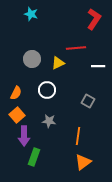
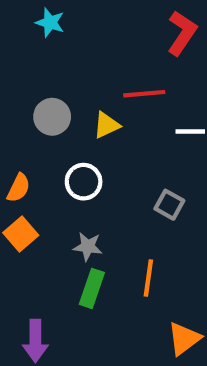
purple arrow: (24, 136) -> (35, 341), moved
green rectangle: (34, 157) -> (92, 288), moved
orange triangle: (83, 162) -> (184, 339), moved

